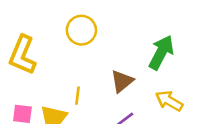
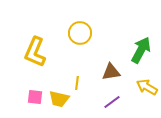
brown triangle: (122, 81) -> (111, 72), turned 30

